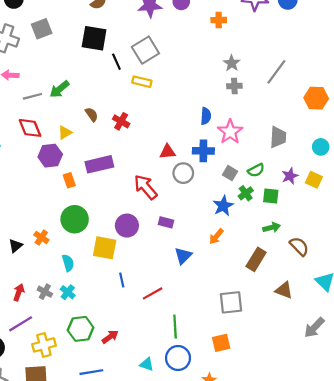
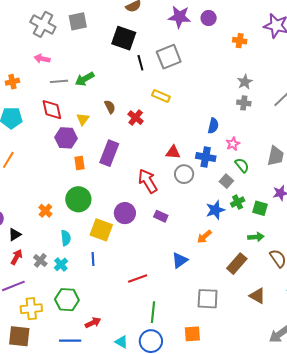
yellow rectangle: (142, 82) -> (161, 96), moved
pink star: (230, 132) -> (233, 144), size x0.6
yellow triangle: (65, 133) -> (83, 119), turned -32
purple rectangle: (99, 164) -> (109, 153), turned -65
green semicircle: (256, 170) -> (242, 165), moved, turned -112
black triangle: (15, 246) -> (15, 235), moved
blue triangle: (183, 256) -> (180, 260), moved
blue line: (122, 280) -> (93, 259), moved
red arrow: (110, 337) -> (93, 323), moved

